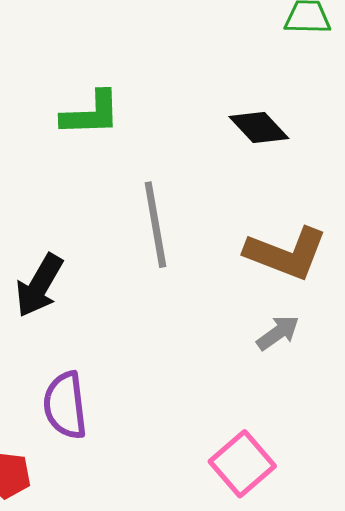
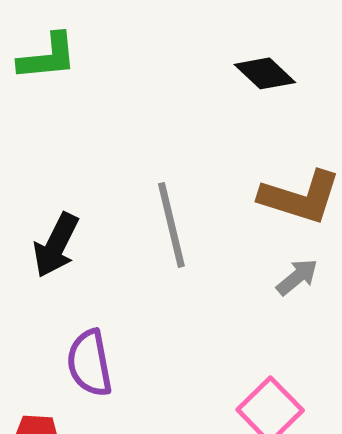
green L-shape: (91, 114) -> (48, 57), moved
gray line: (155, 225) -> (171, 225), moved

